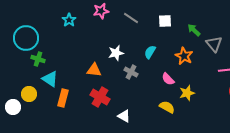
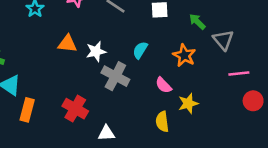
orange triangle: (94, 70) -> (67, 44), moved
gray cross: (131, 72) -> (115, 76), size x1.5
yellow semicircle: (167, 107) -> (162, 122), turned -126
white triangle: (124, 116) -> (106, 133), turned -32

